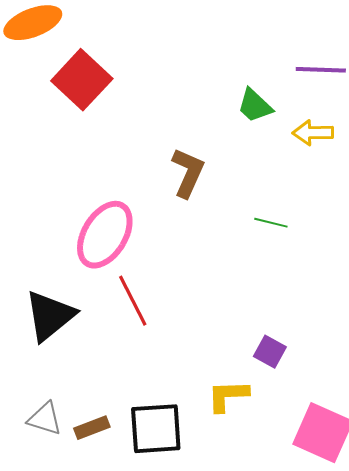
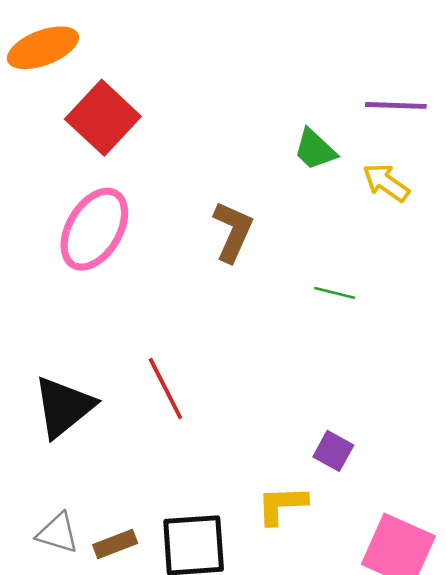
yellow arrow: (313, 133) -> (386, 183), turned 36
pink ellipse: (105, 235) -> (94, 229), moved

